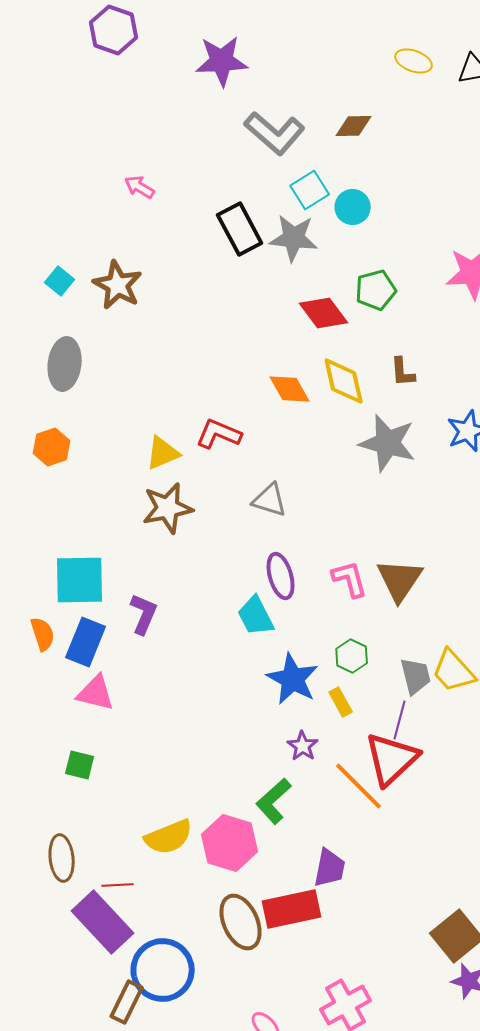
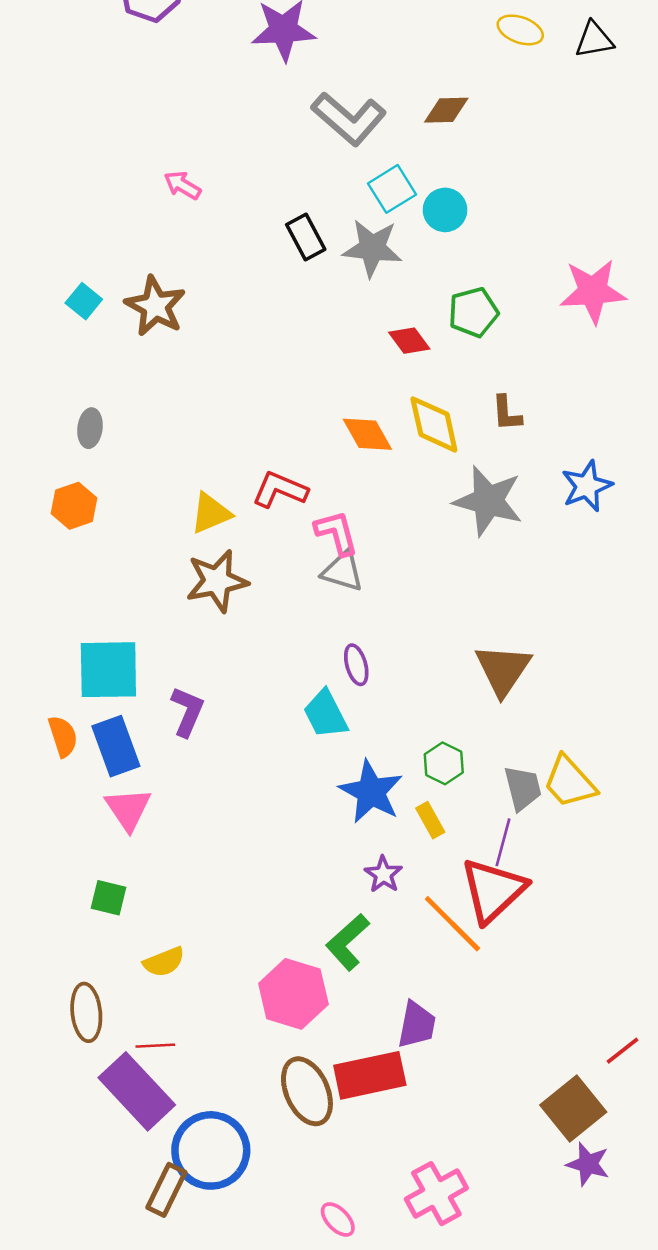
black rectangle: (240, 229) -> (306, 237), size x0.7
red diamond: (324, 313) -> (409, 341), size x0.7
gray ellipse: (65, 364) -> (90, 428), moved, size x0.6
purple ellipse: (281, 576) -> (356, 665), size x0.7
pink L-shape: (350, 579) -> (337, 533), moved
blue rectangle: (86, 642) -> (116, 746), turned -42
pink triangle: (96, 693) -> (128, 809), turned 42
yellow semicircle: (169, 837) -> (164, 962), moved, size x0.7

